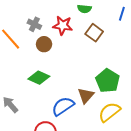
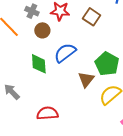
green diamond: (39, 78) -> (39, 64), turned 65
blue semicircle: (63, 106) -> (65, 53), moved

